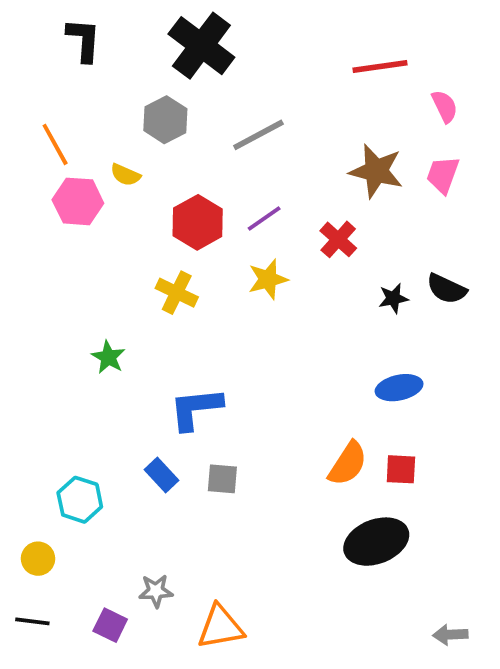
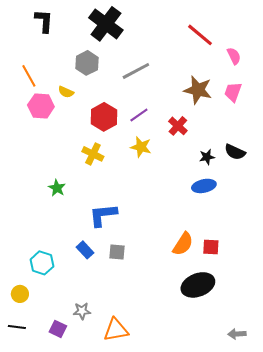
red line: (380, 67) -> (200, 35), turned 48
yellow star: (268, 279) -> (141, 147), turned 30
blue ellipse: (399, 388) -> (204, 186), moved

